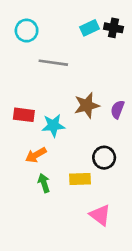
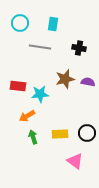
cyan rectangle: (89, 28) -> (53, 24), moved, turned -56
black cross: (113, 28) -> (79, 48), moved
purple semicircle: (117, 109) -> (88, 82), turned 80
black circle: (104, 158) -> (87, 133), moved

